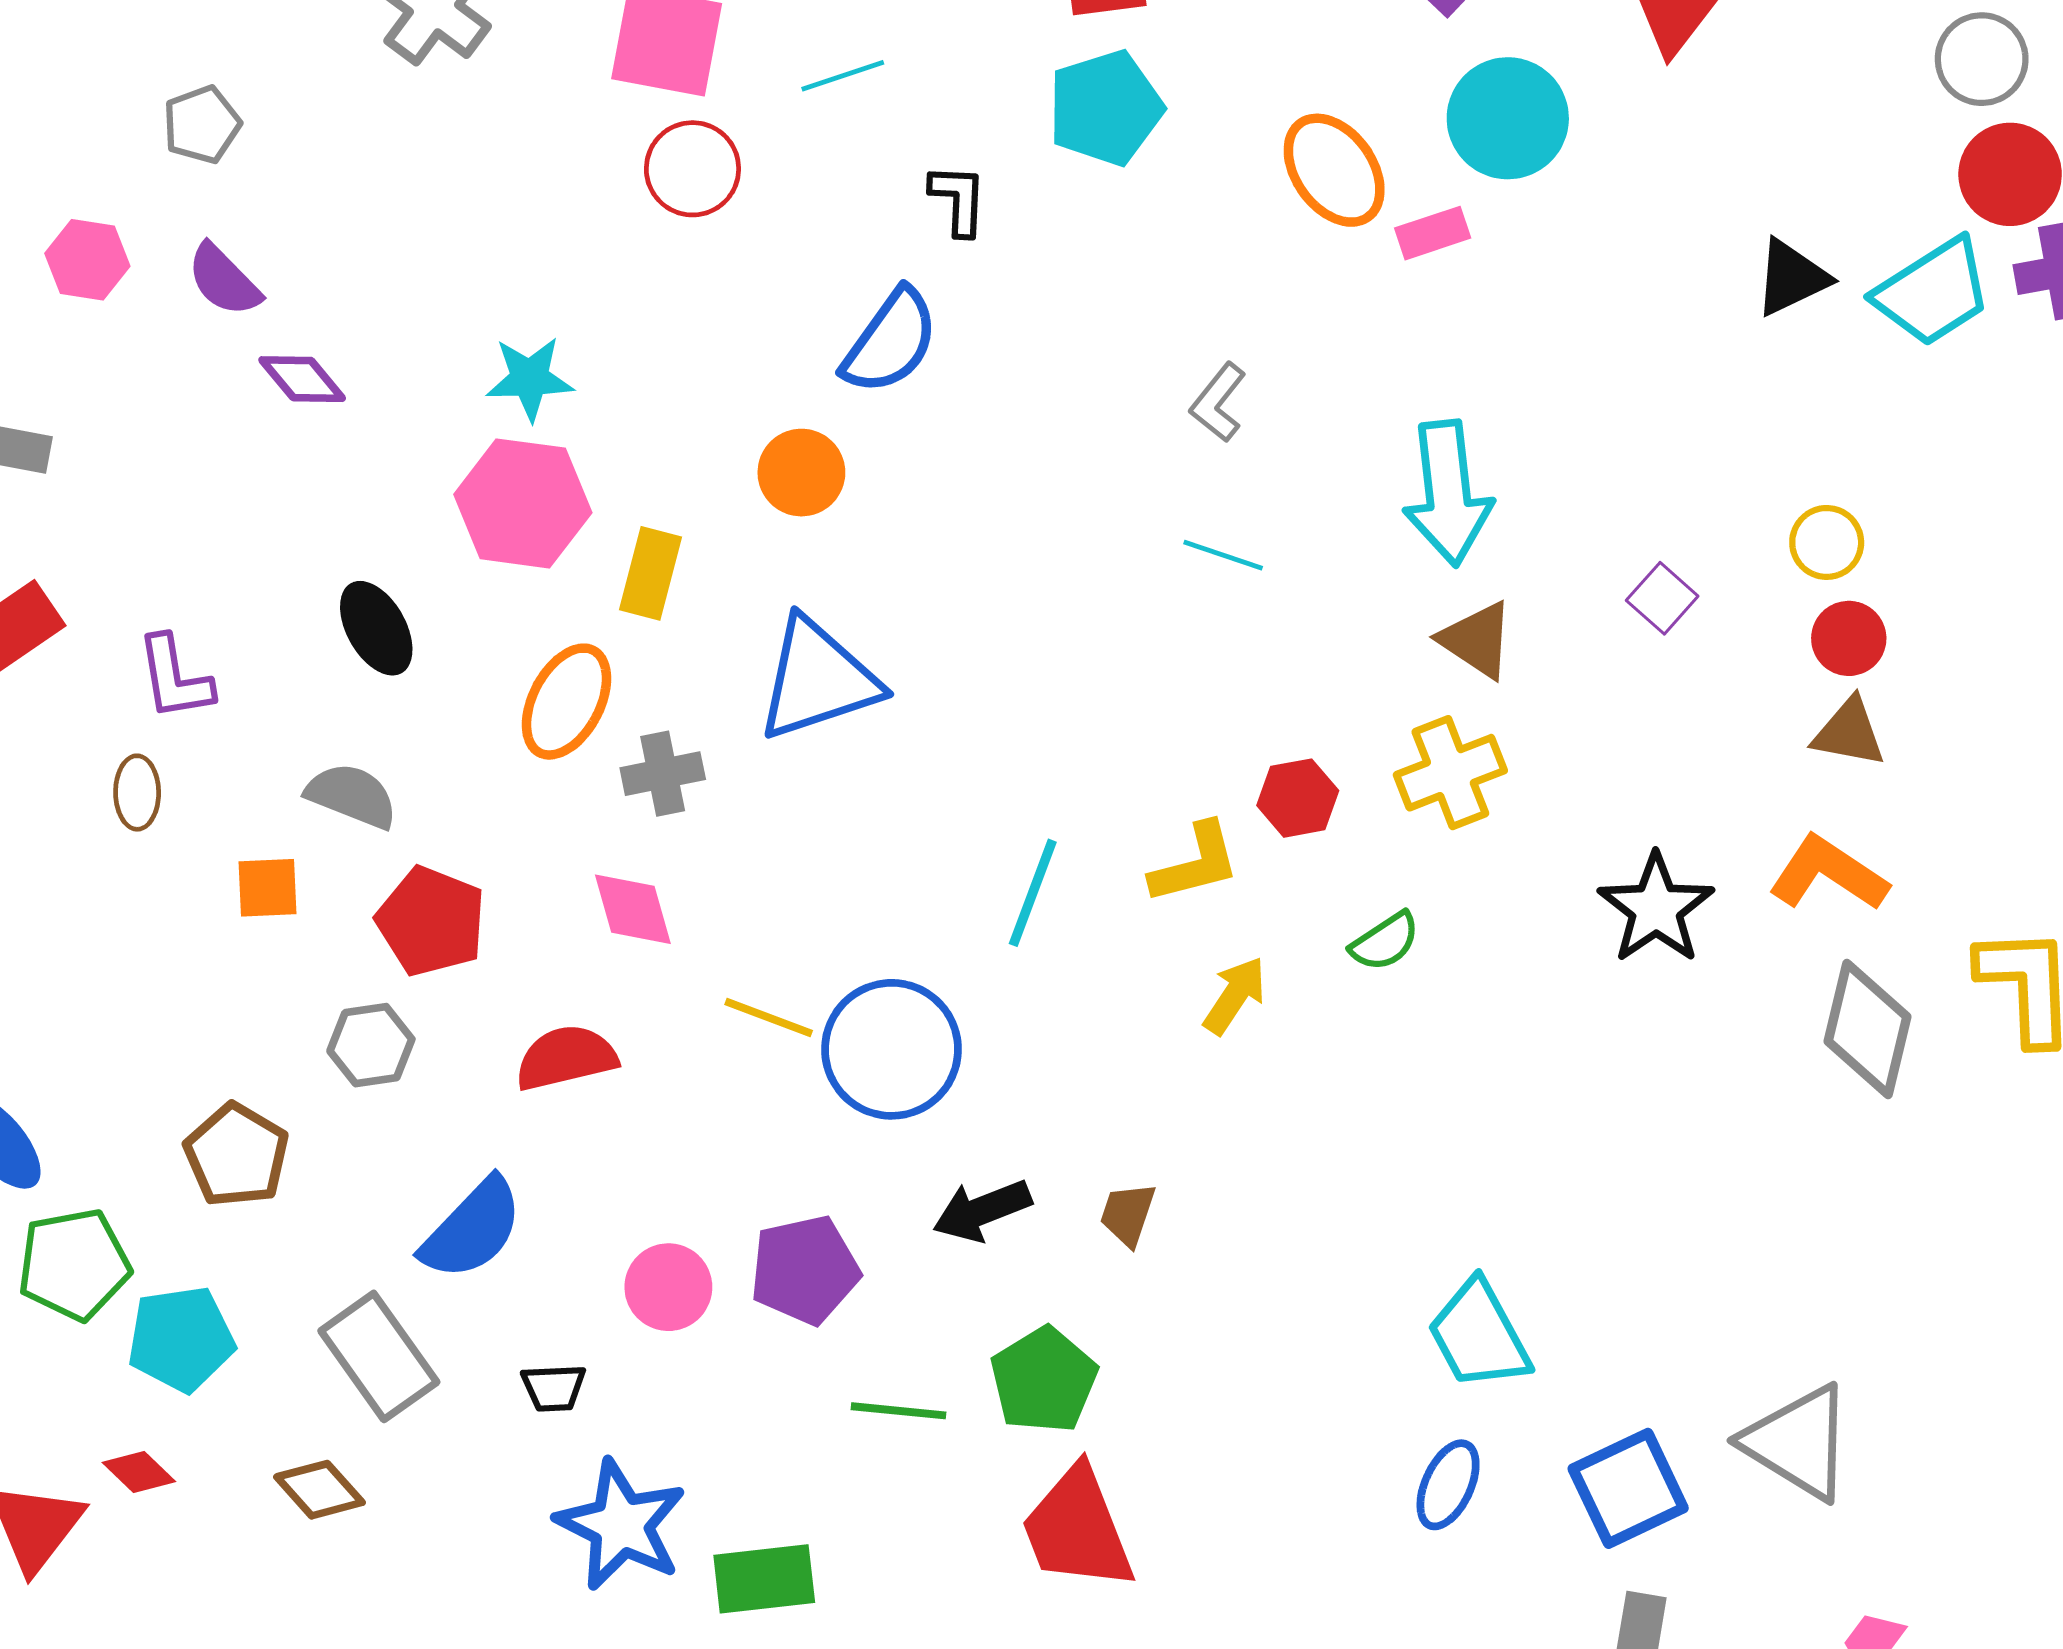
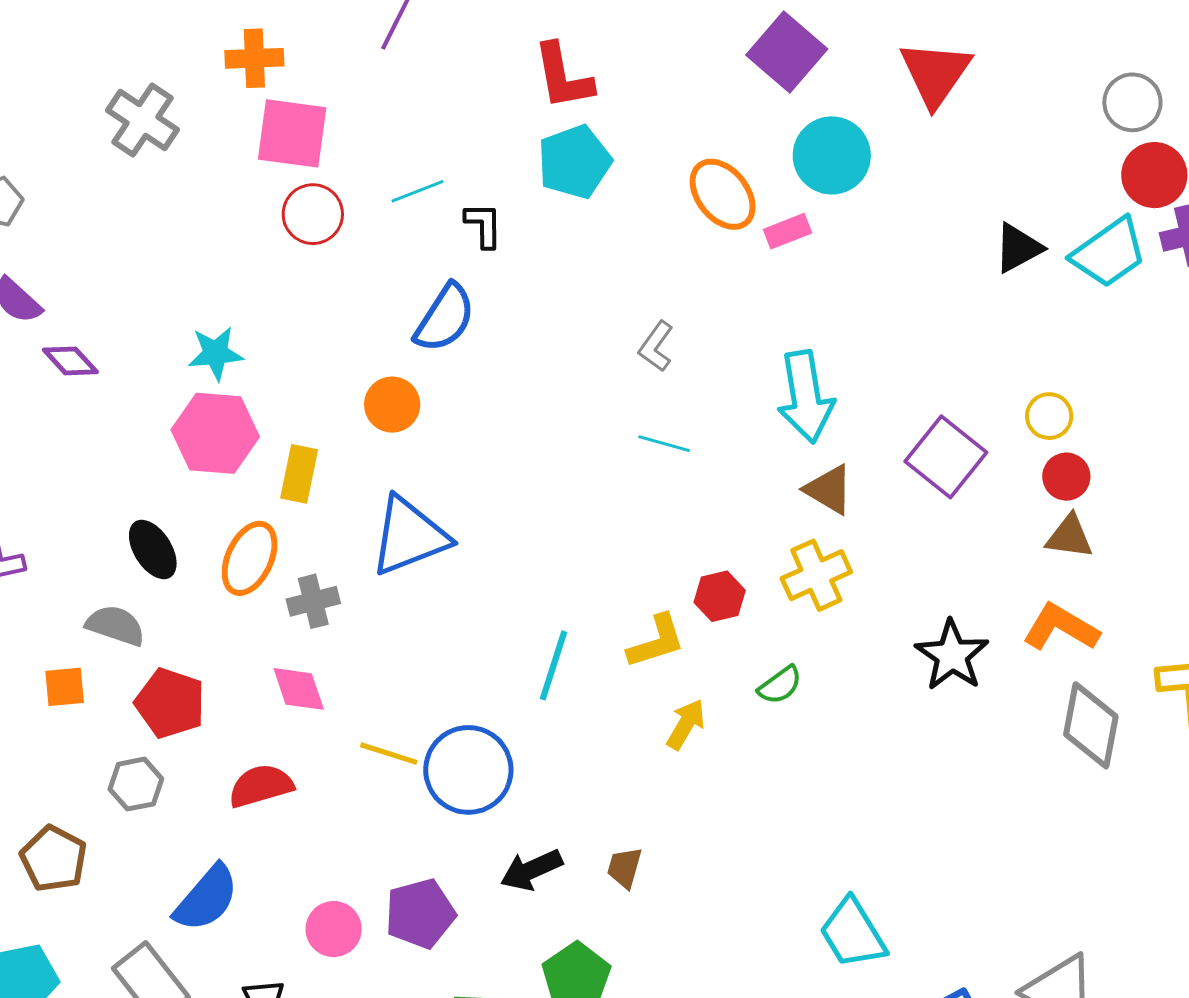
cyan line: (843, 76) -> (418, 191), moved
purple square: (1662, 598) -> (946, 457), size x1.8
black ellipse: (376, 628) -> (153, 549), moved

